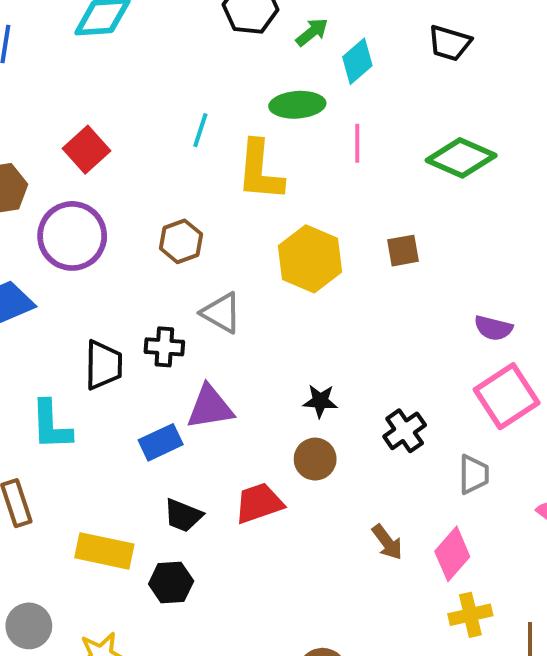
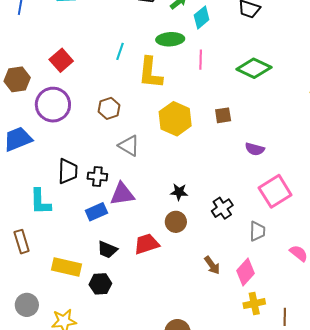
purple semicircle: (493, 328) -> (255, 149), moved
black cross: (164, 347) -> (97, 176), moved

